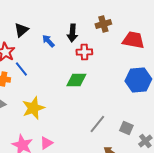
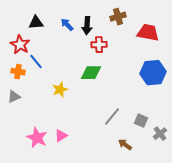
black triangle: (21, 30) -> (36, 23), turned 35
blue arrow: (48, 41) -> (67, 25), moved
yellow star: (33, 108) -> (60, 90), moved, size x0.7

